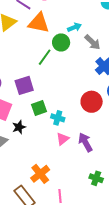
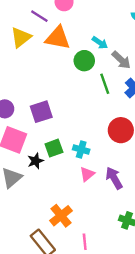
cyan arrow: (74, 27) -> (100, 43), turned 56
green line: (45, 57) -> (105, 84), moved, turned -54
green square: (39, 108) -> (54, 148), moved

